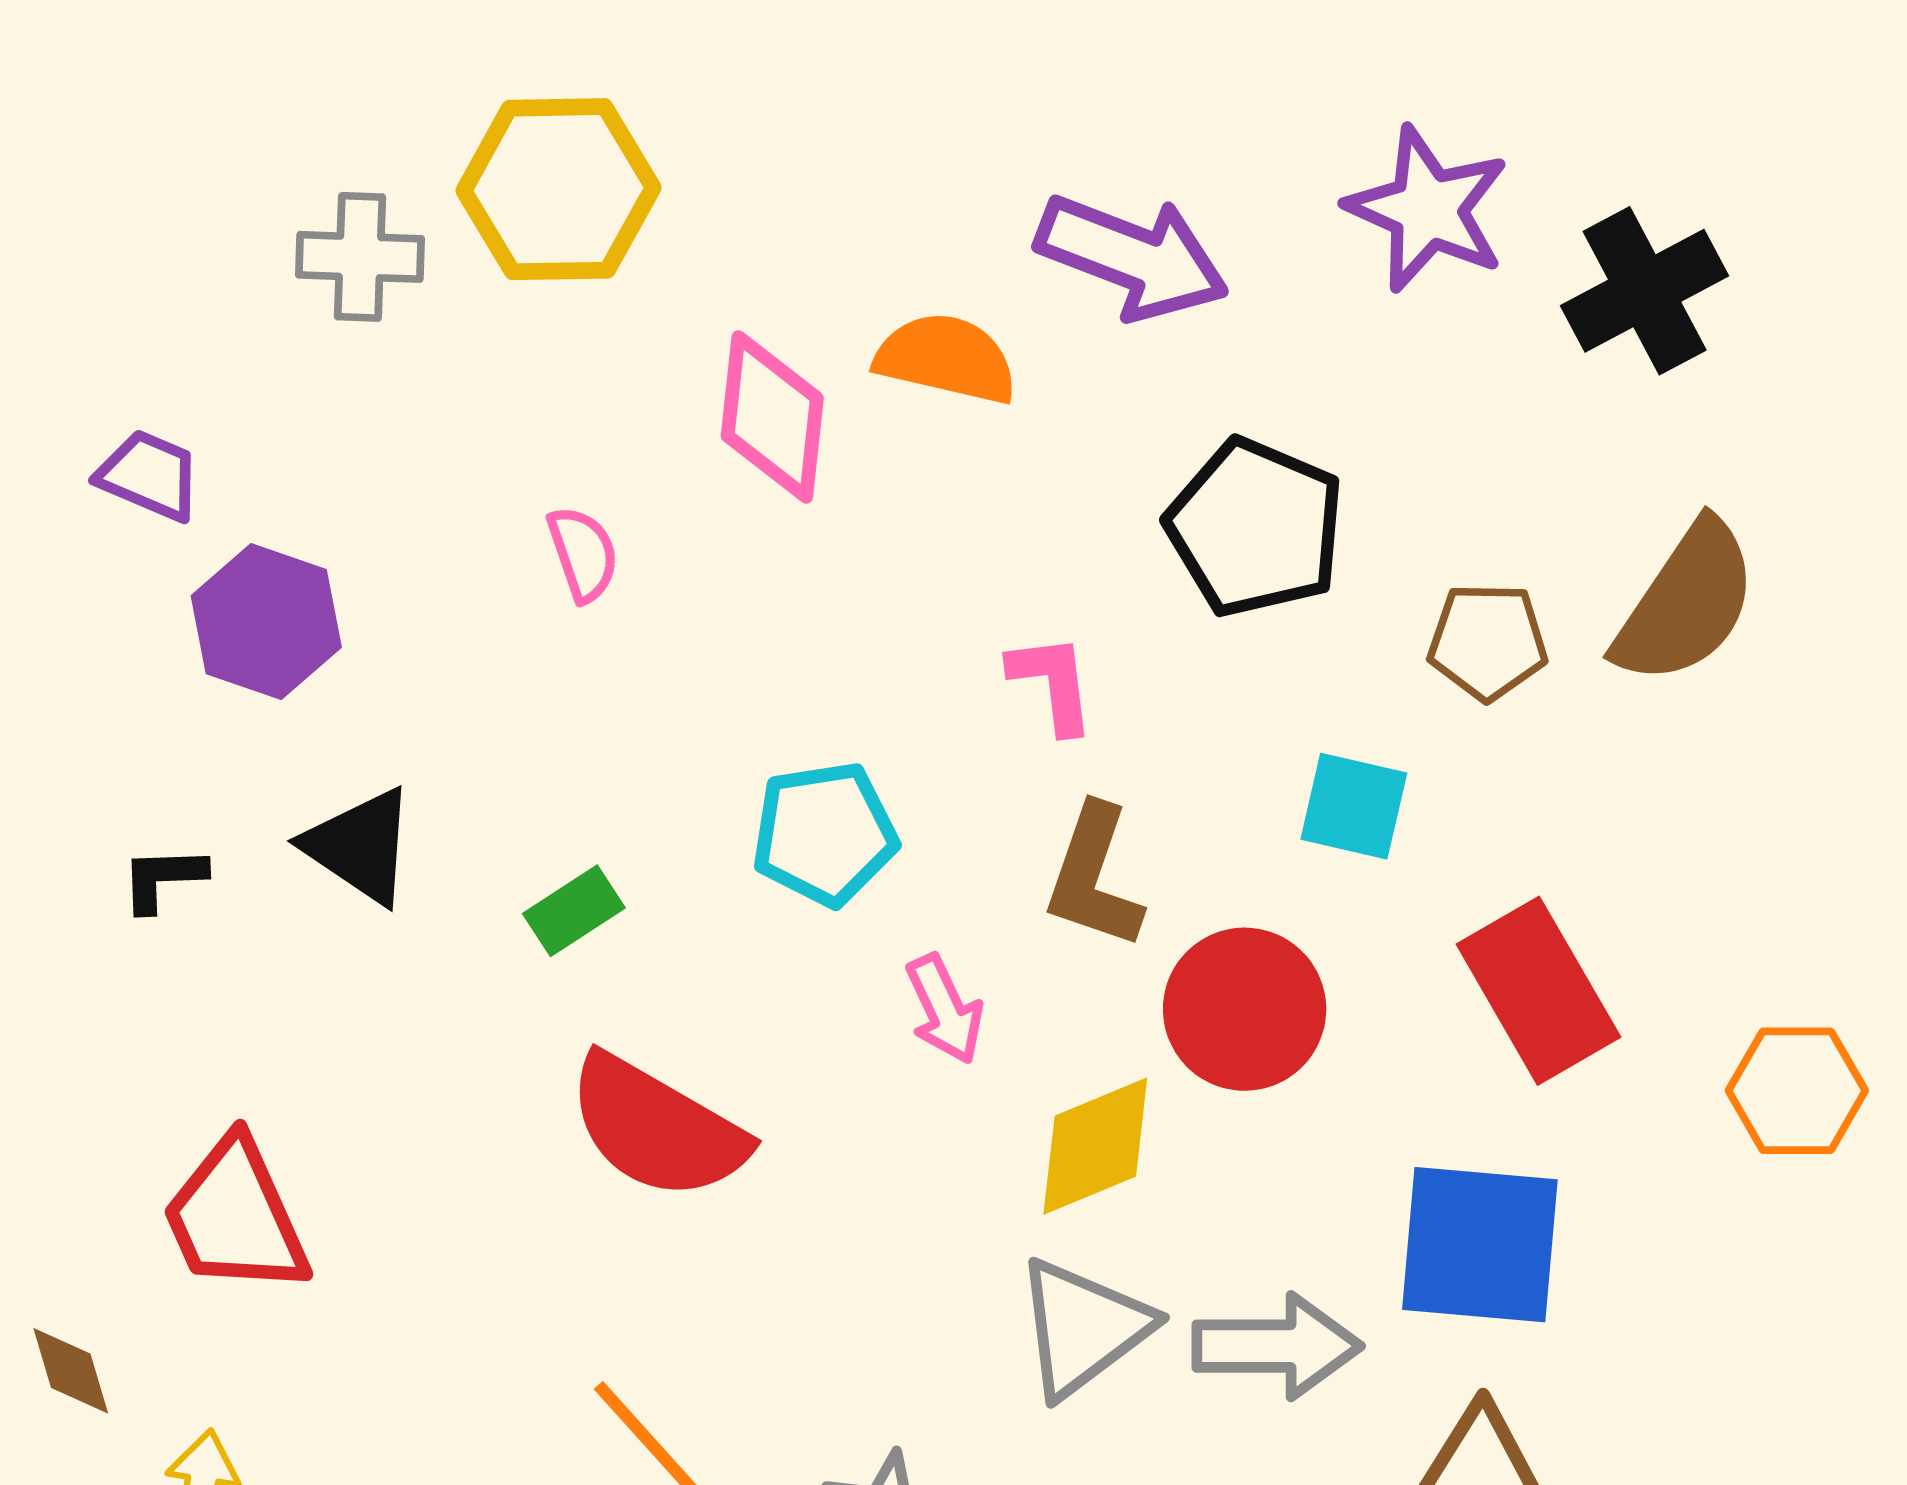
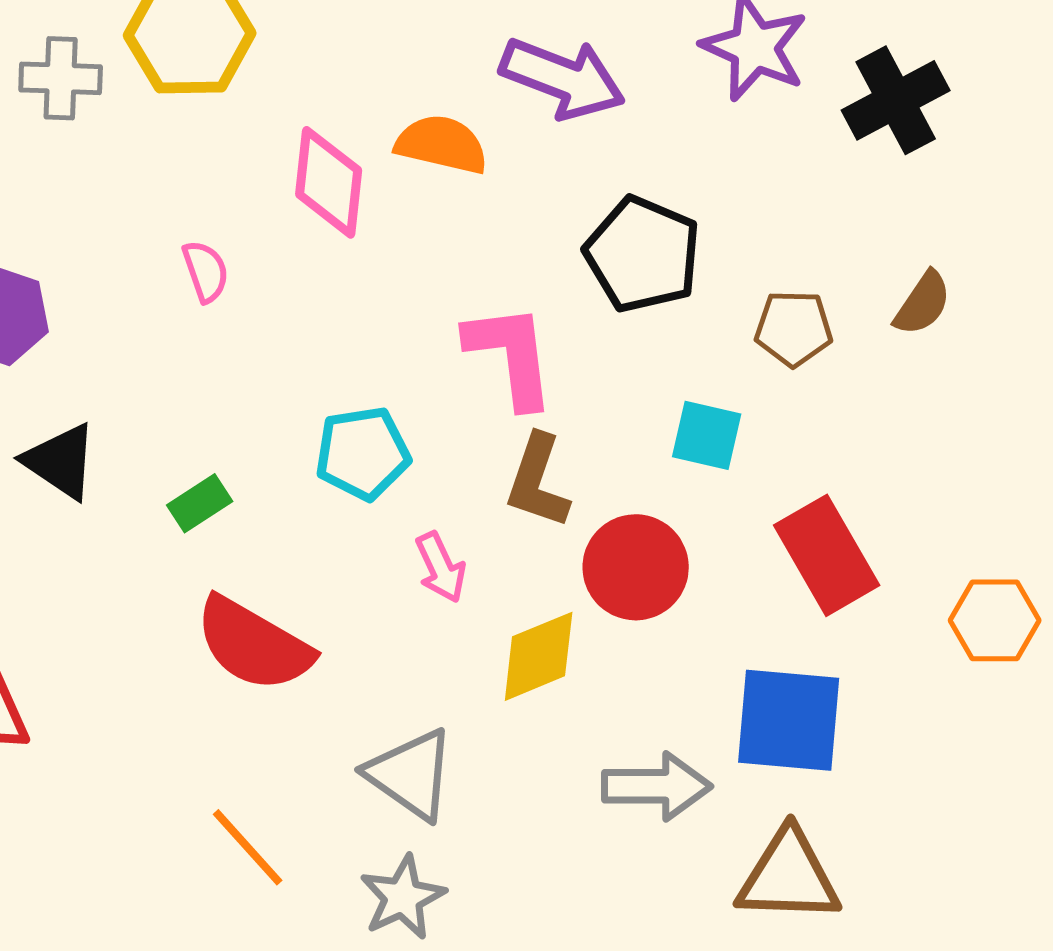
brown semicircle: (1686, 603) -> (923, 303), size x0.6
pink L-shape: (1052, 683) -> (511, 355), size x1.6
gray triangle: (1083, 1328) -> (411, 774), moved, turned -48

